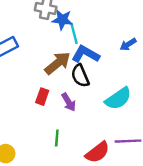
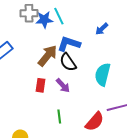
cyan line: (74, 33) -> (59, 16), moved
cyan semicircle: (118, 99) -> (103, 74), turned 150

